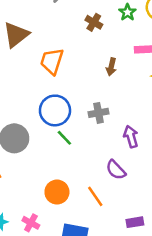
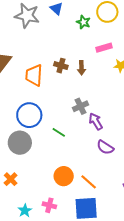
brown cross: (94, 22) -> (61, 66), moved
blue circle: (55, 110) -> (29, 115), moved
purple arrow: (131, 137) -> (96, 121), moved
orange line: (95, 196) -> (89, 182), moved

